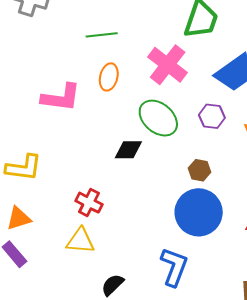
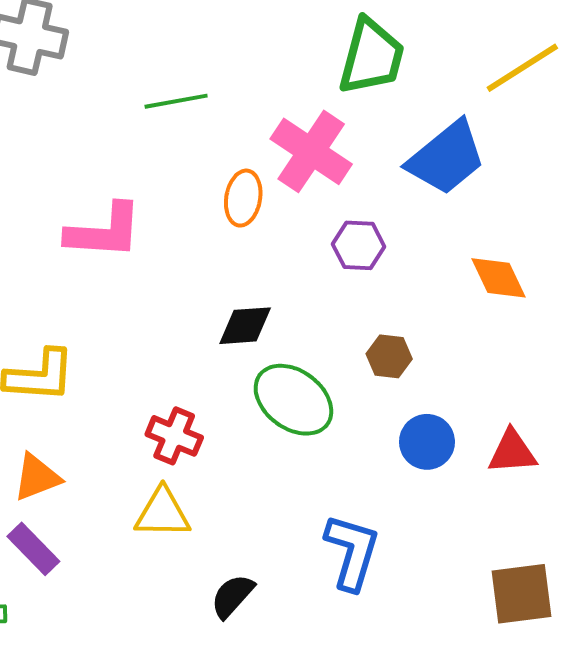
orange ellipse: (109, 77) -> (243, 198), moved
purple hexagon: (212, 116) -> (359, 245), moved
green ellipse: (158, 118) -> (293, 400), moved
blue circle: (199, 212) -> (427, 442), moved, size x0.6

